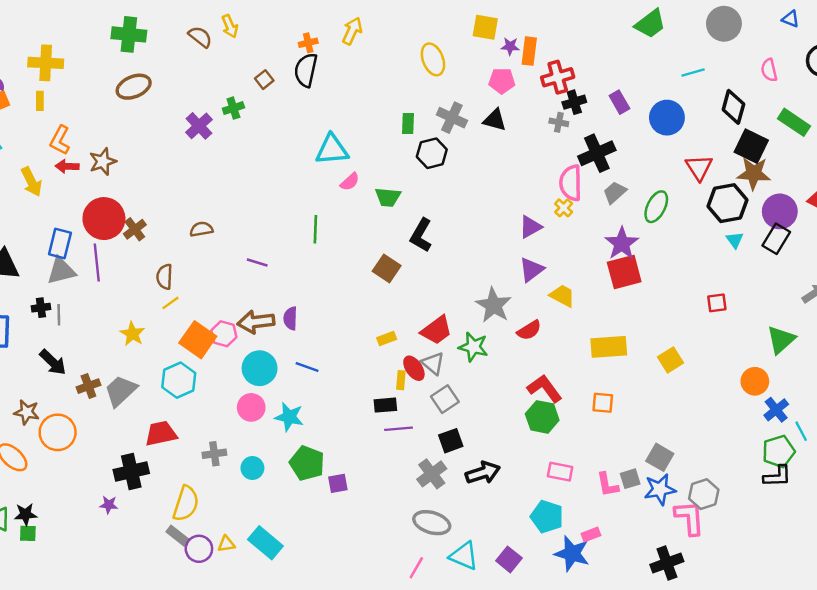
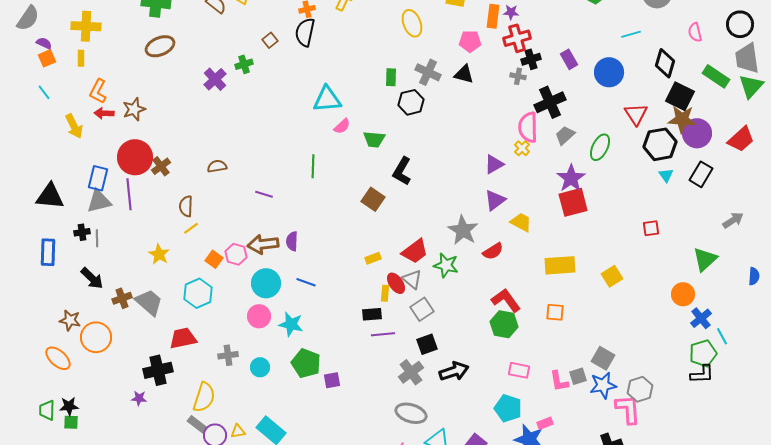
purple star: (510, 46) -> (511, 12), moved
purple circle: (780, 211) -> (697, 133), moved
orange square: (198, 340) -> (214, 259), size x0.6
gray trapezoid: (121, 391) -> (149, 302), turned 84

